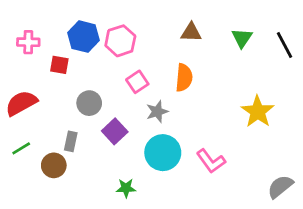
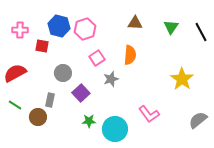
green line: (21, 148) -> (15, 105), turned 64
cyan circle: (163, 153) -> (115, 129), moved
gray semicircle: (280, 187) -> (198, 120), moved
green star: (126, 188) -> (89, 121), moved

